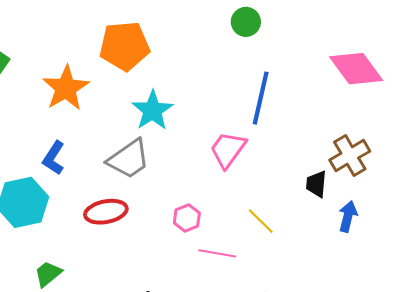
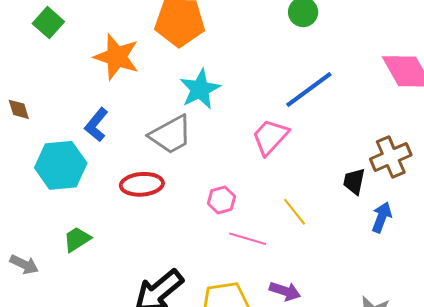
orange star: (66, 88) -> (117, 57), turned -30
blue line: (261, 98) -> (309, 90), turned 34

